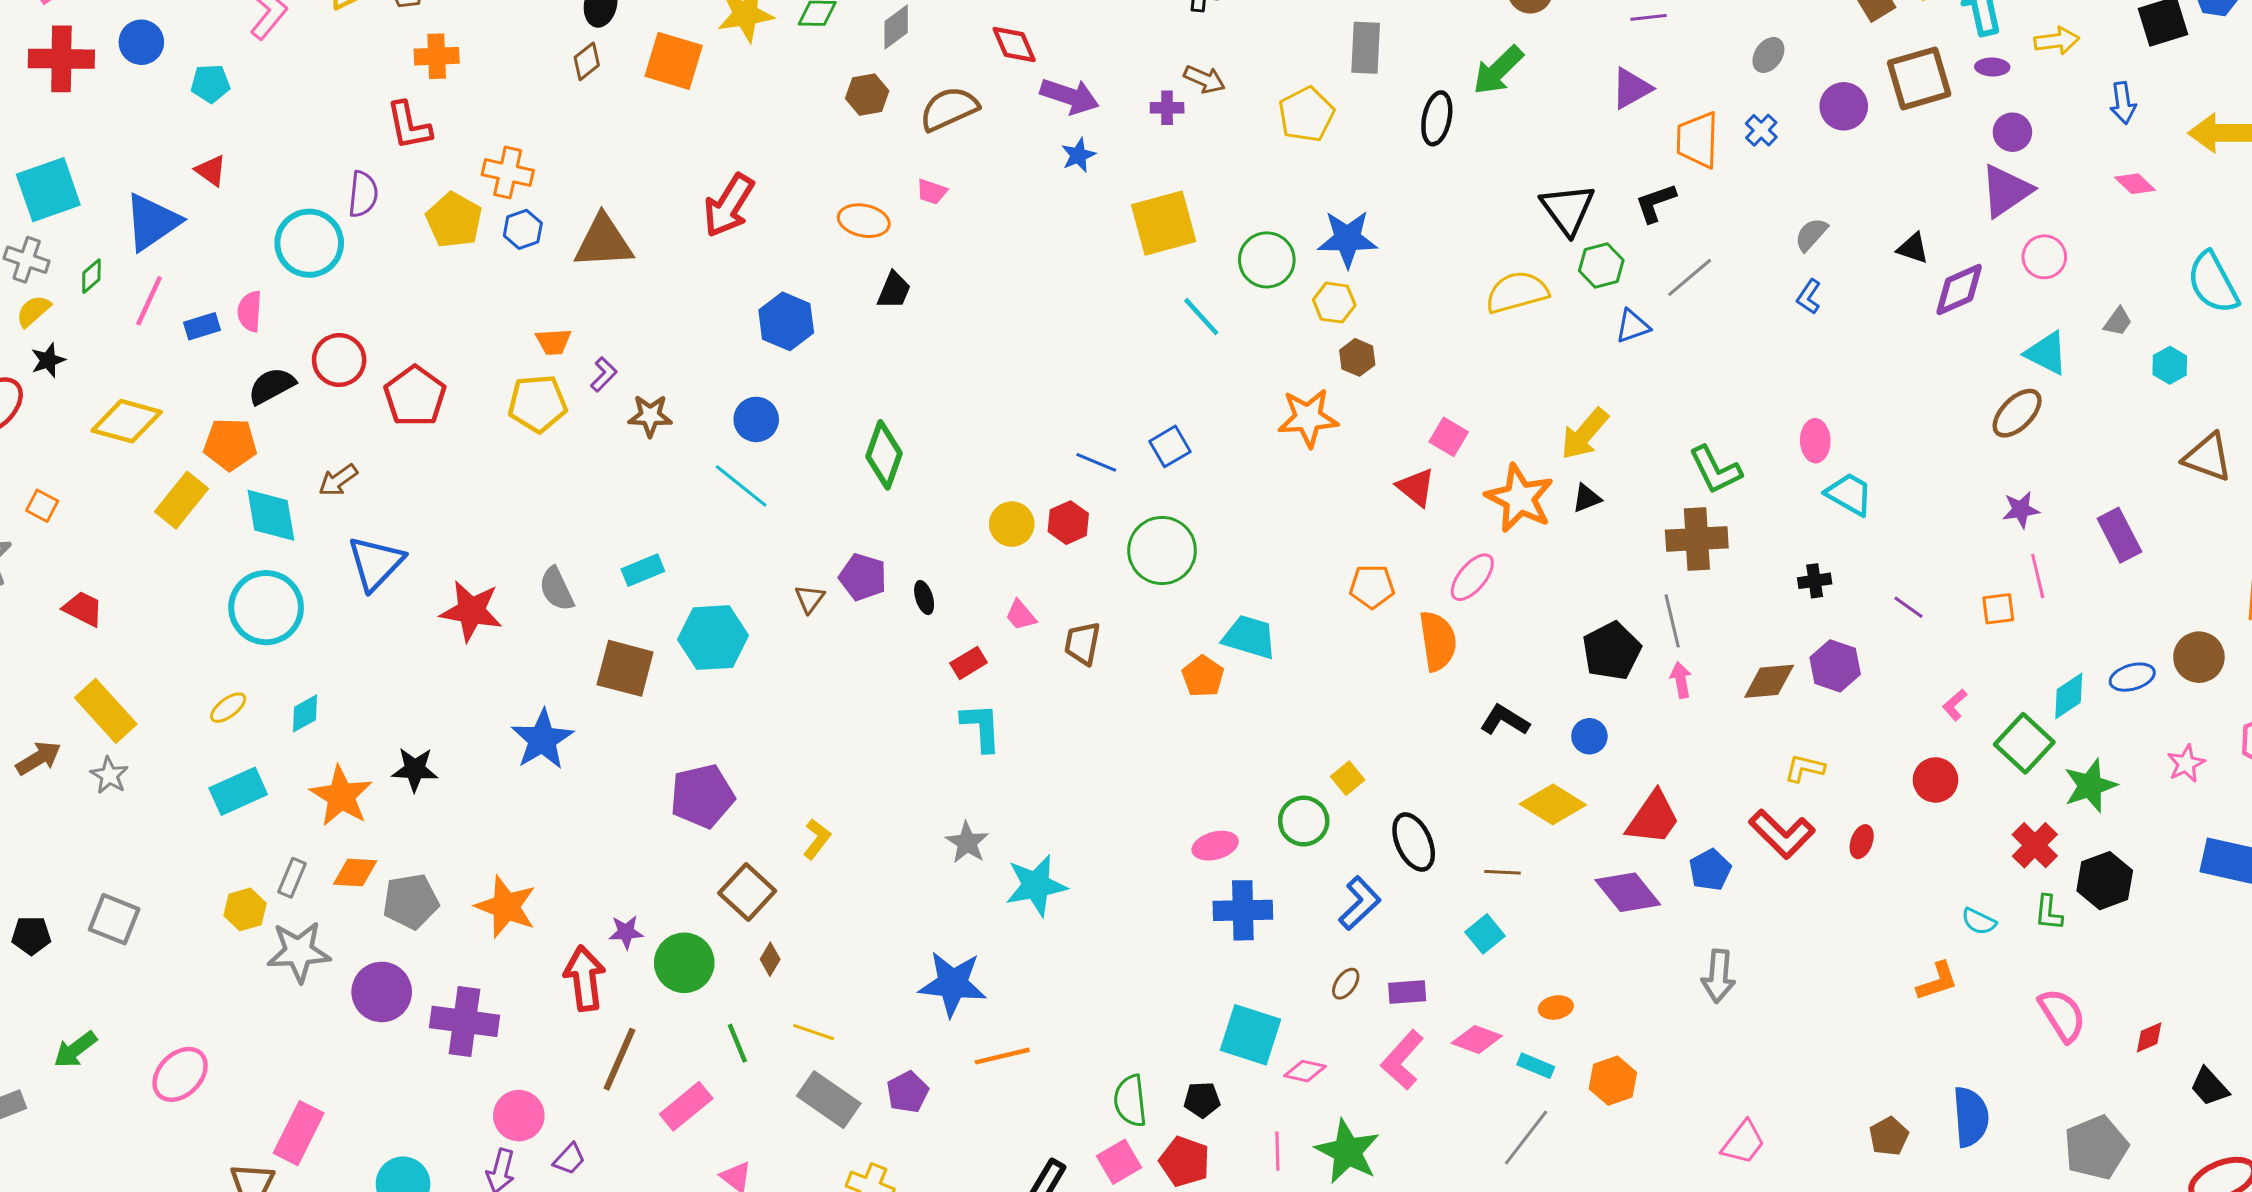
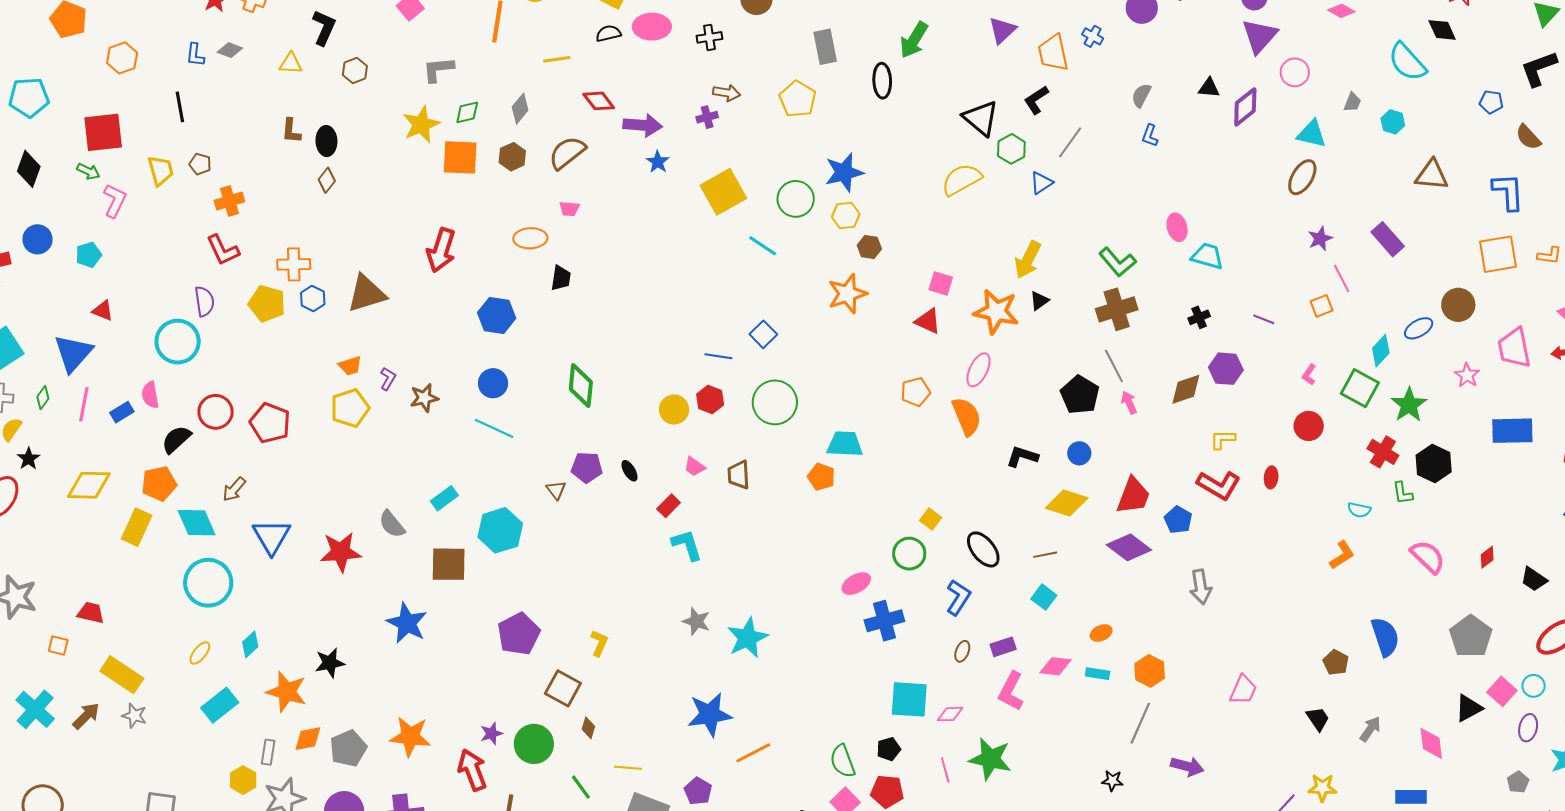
orange square: (674, 61) -> (460, 157), moved
orange square: (42, 506) -> (58, 646), moved
gray line: (1526, 1138) -> (1140, 723), moved

